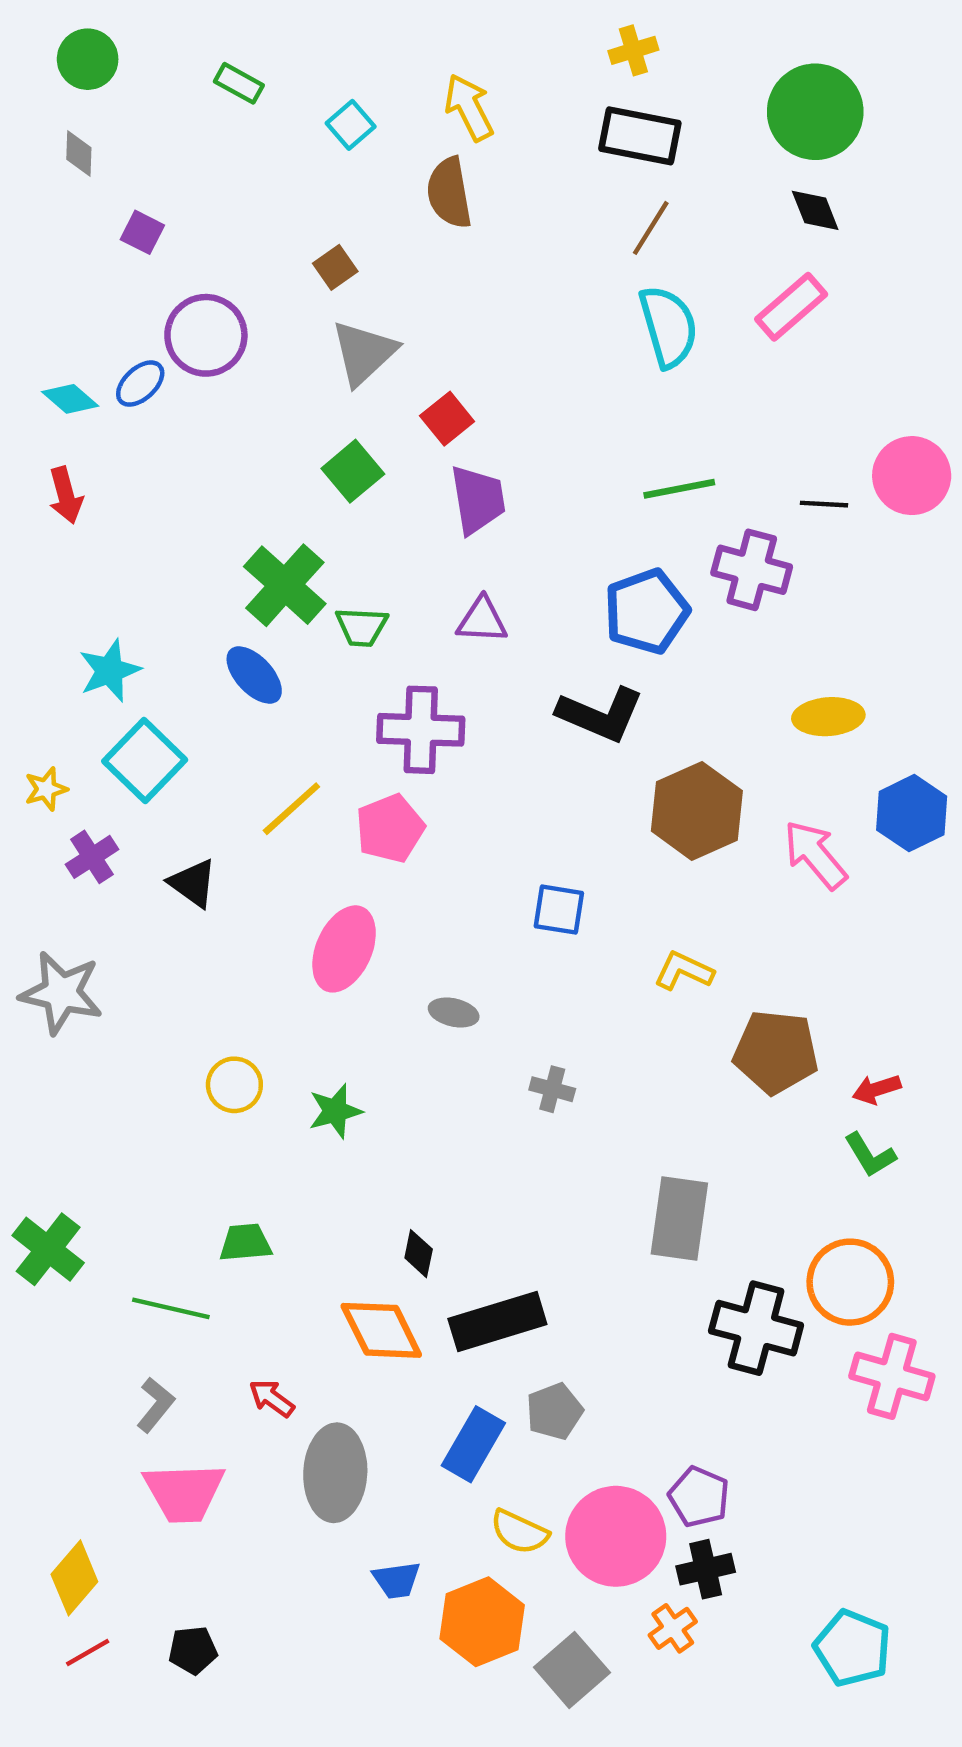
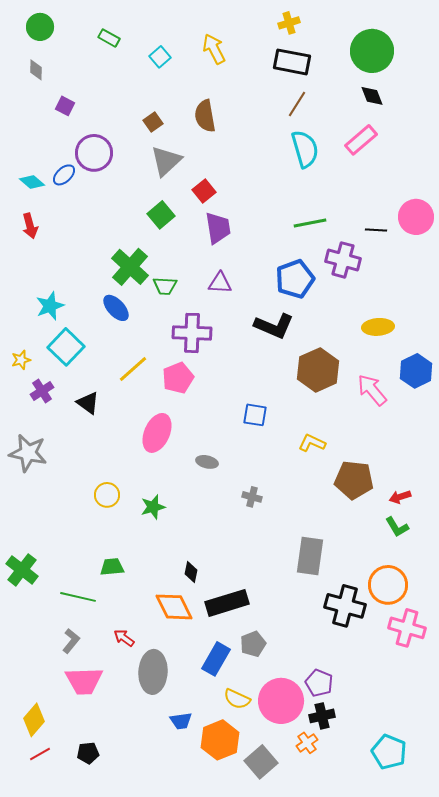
brown semicircle: (449, 193) -> (205, 116), moved

